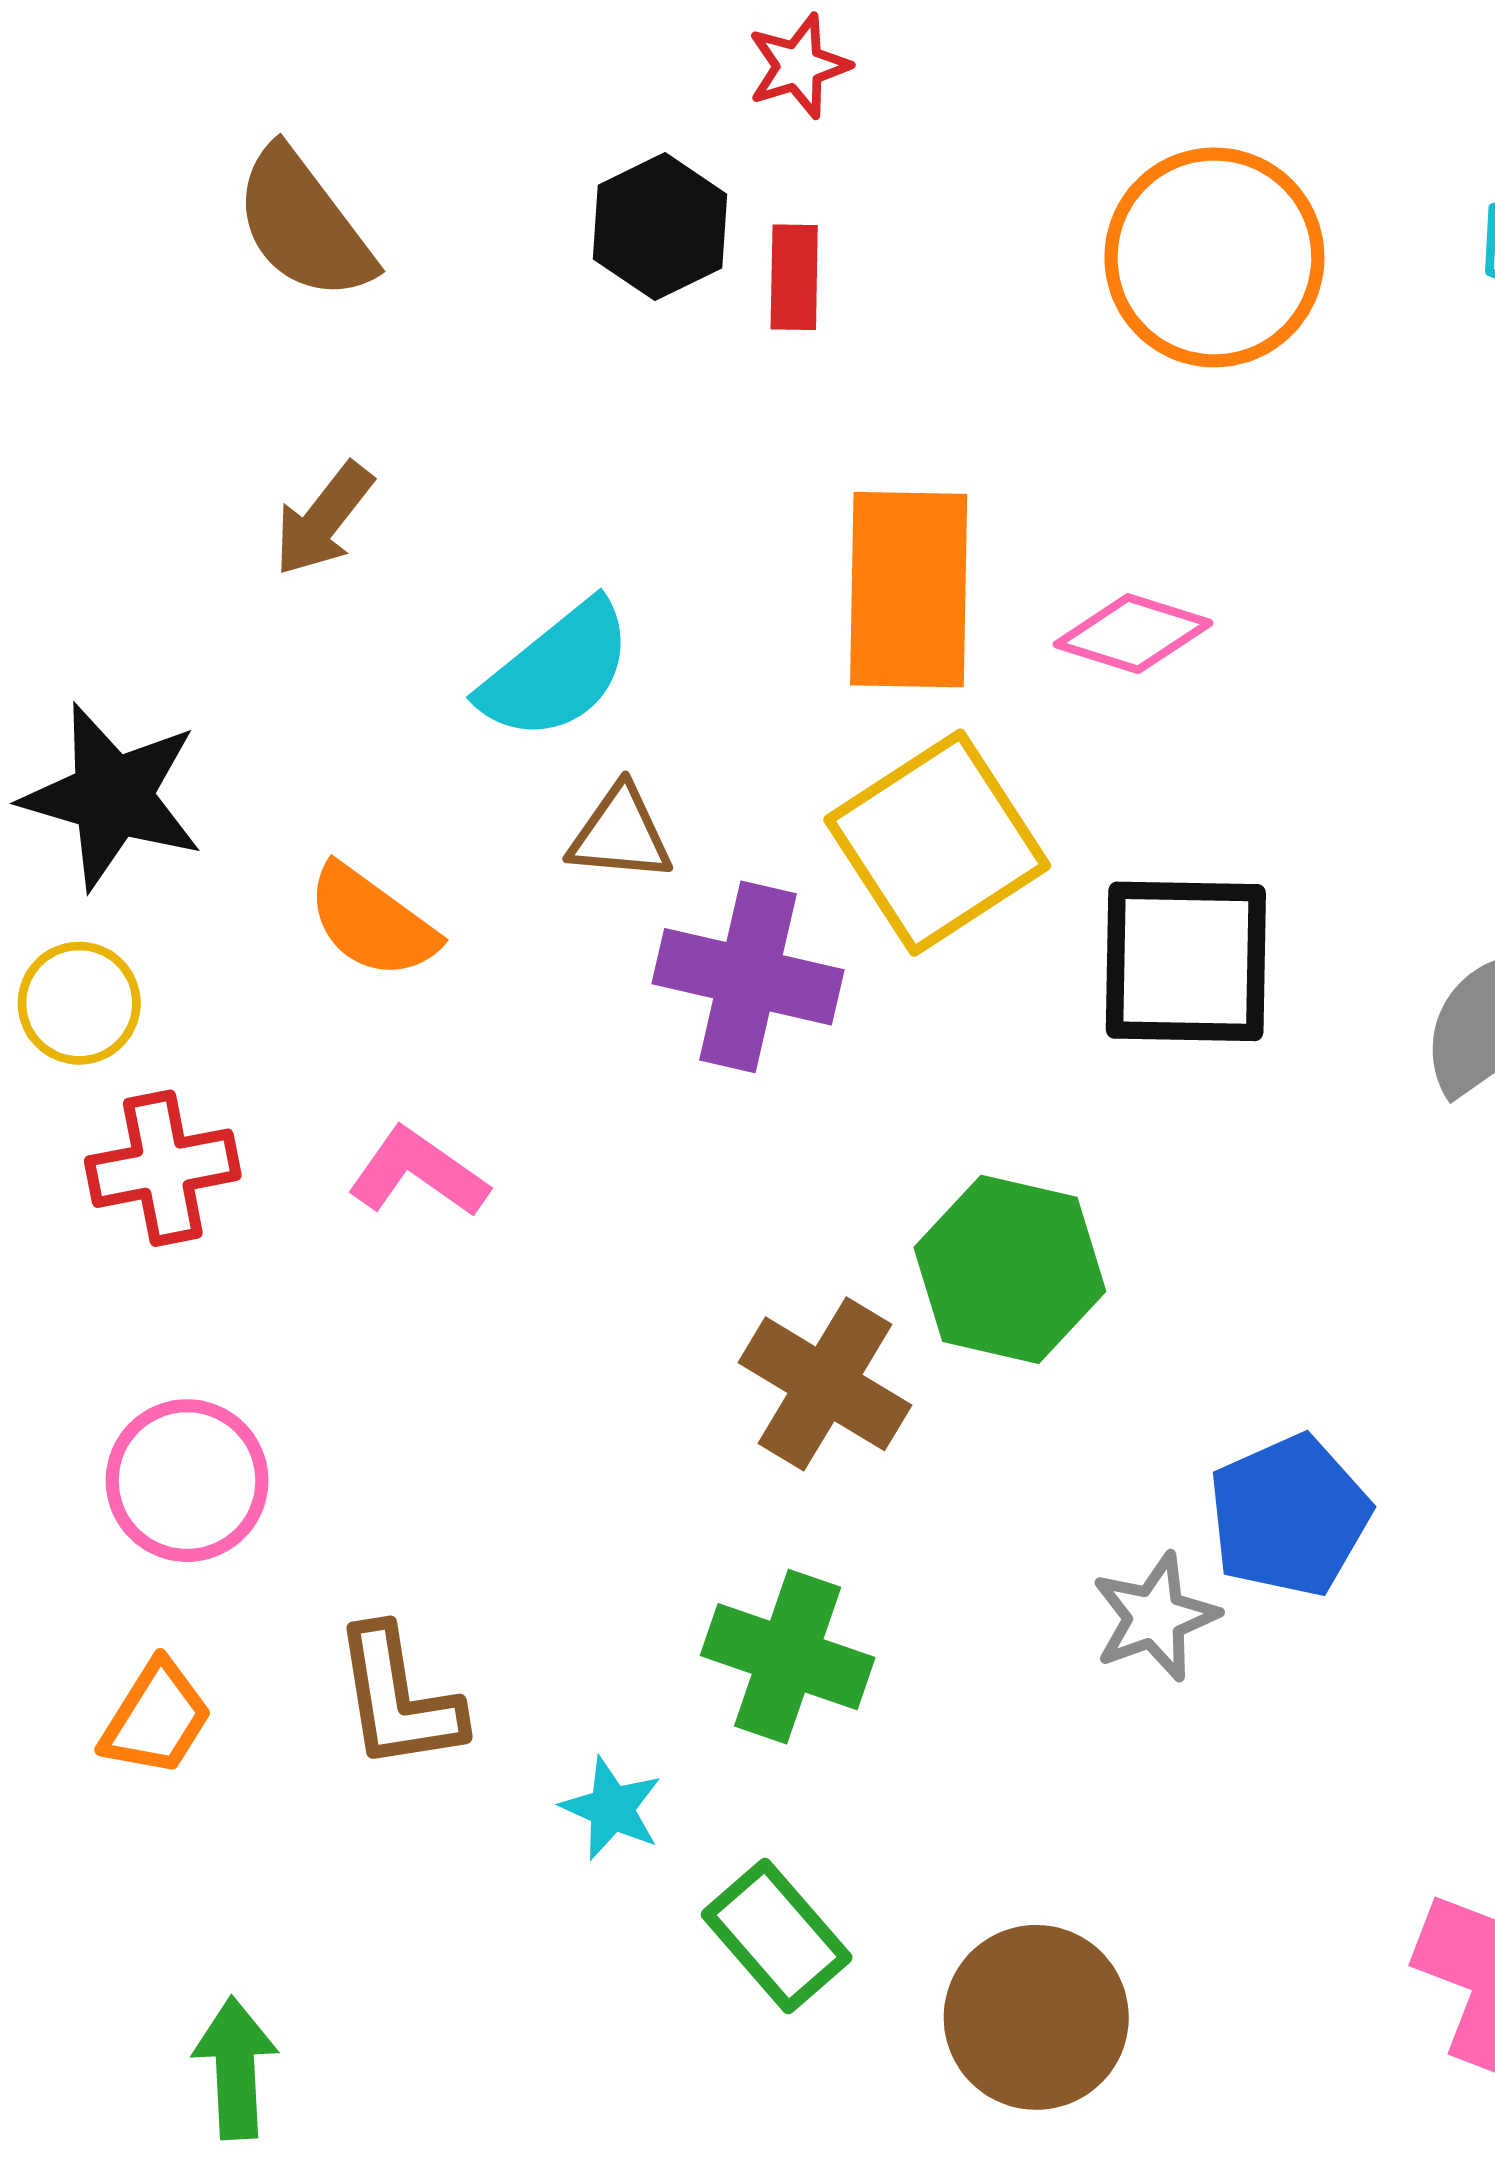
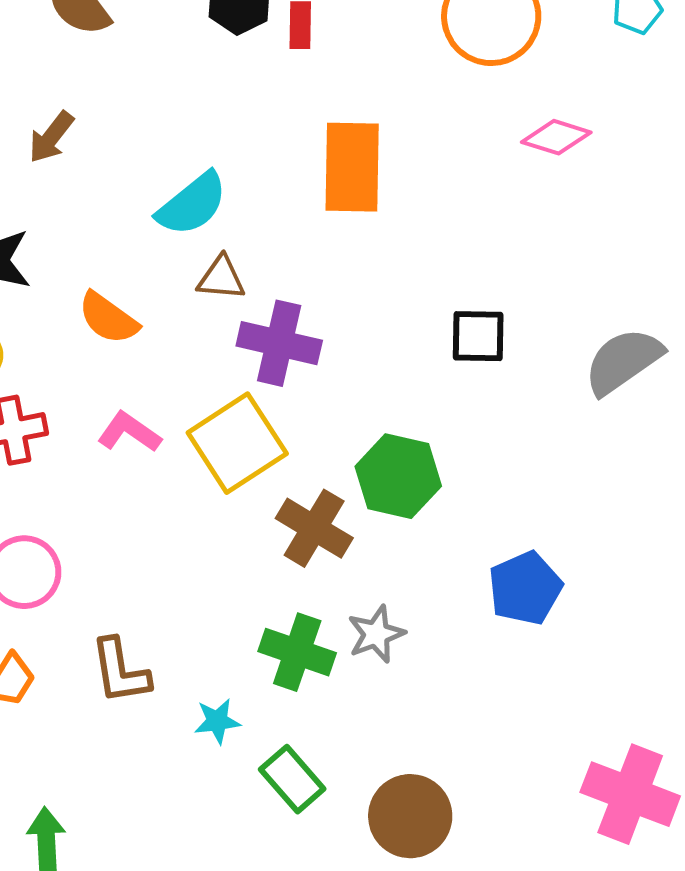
brown arrow: (323, 519) -> (51, 137), moved
pink diamond: (1133, 634) -> (556, 137), moved
yellow square: (937, 843) -> (237, 443), moved
black square: (1186, 961) -> (478, 336), size x0.7
gray star: (1155, 1617) -> (376, 634), moved
cyan star: (612, 1808) -> (217, 721), turned -30

